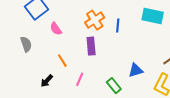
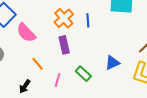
pink semicircle: (56, 29) -> (26, 33), size x1.5
green rectangle: (114, 86) -> (83, 74), moved

